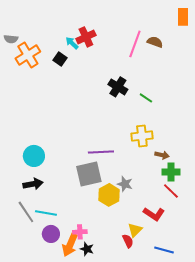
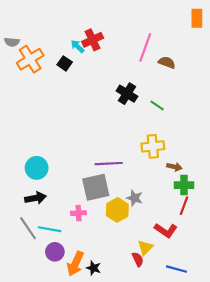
brown semicircle: (155, 42) -> (167, 62), moved
red line: (171, 191) -> (184, 206), turned 66
pink cross: (80, 232) -> (79, 213), moved

